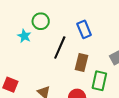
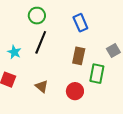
cyan star: (24, 36) -> (14, 52), moved
black line: (60, 47) -> (41, 42), moved

